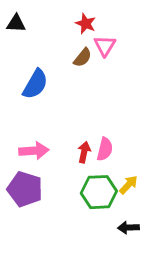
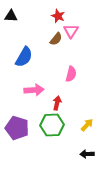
pink semicircle: (105, 149) -> (71, 74), moved
pink arrow: (34, 151) -> (34, 90), moved
green hexagon: (99, 192) -> (52, 125), moved

